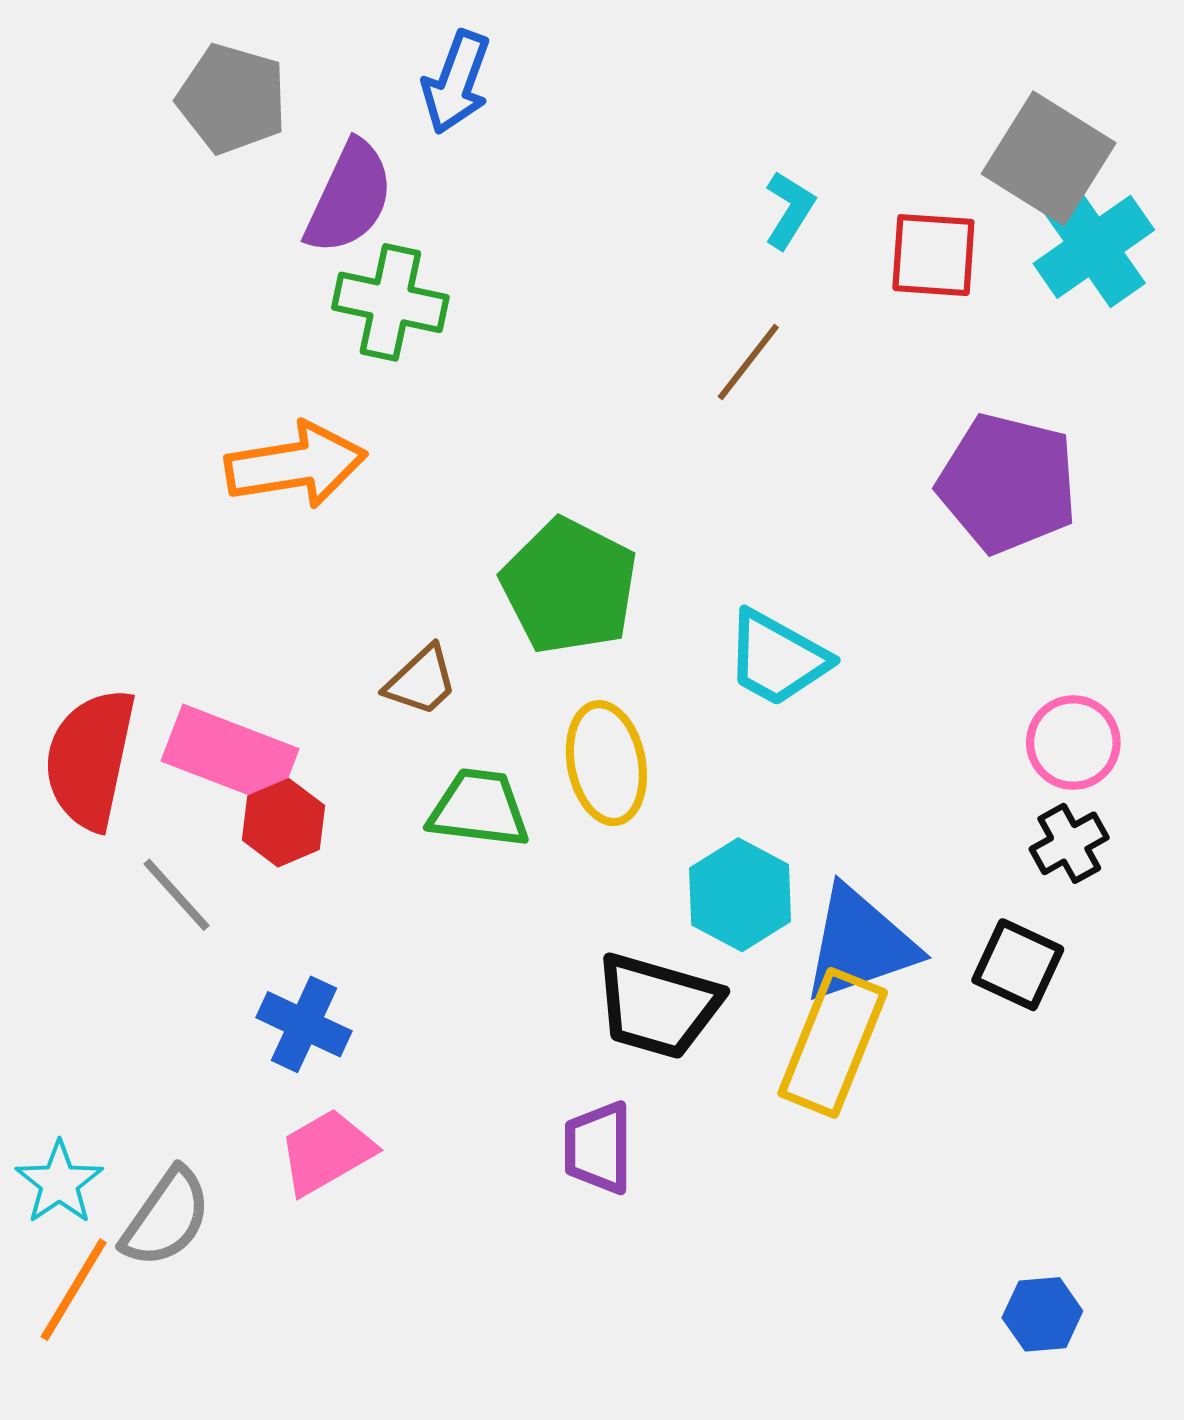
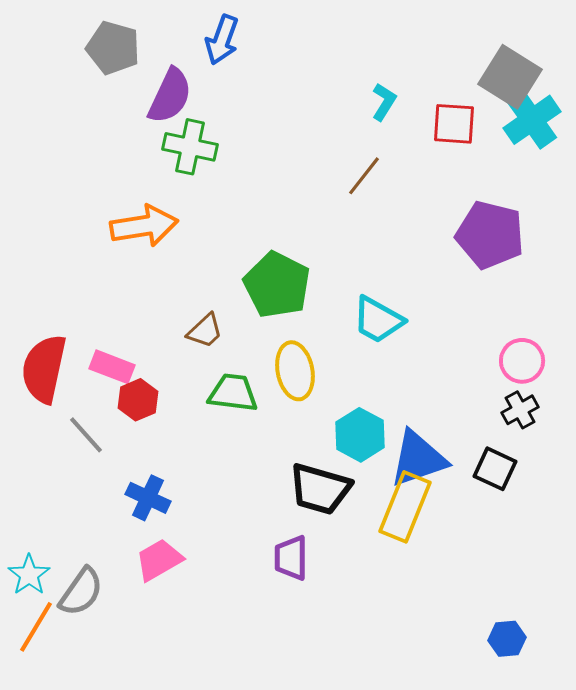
pink rectangle: (230, 755) -> (112, 367), size x0.7

